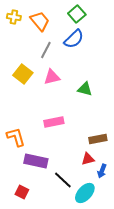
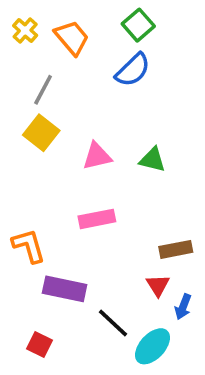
yellow cross: (14, 17) -> (25, 30), turned 32
gray line: (46, 50) -> (43, 90), moved
pink triangle: (52, 77) -> (97, 156), moved
red triangle: (88, 159) -> (158, 285), turned -48

